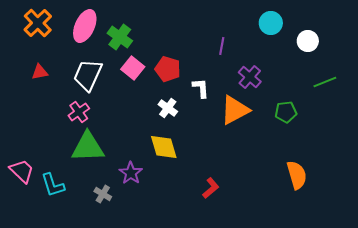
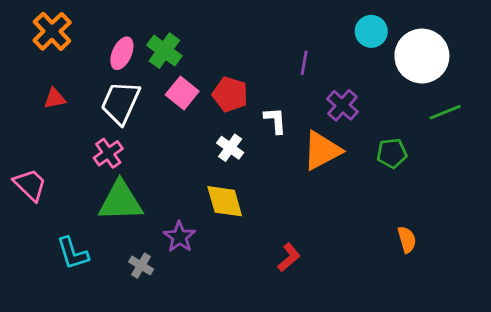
pink ellipse: (85, 26) -> (122, 53), moved, size x0.7
white circle: (308, 41) -> (422, 56), size x1.8
pink trapezoid: (22, 171) -> (30, 185), moved
orange semicircle: (297, 175) -> (407, 240), size x0.7

